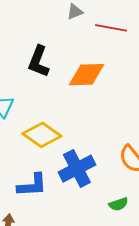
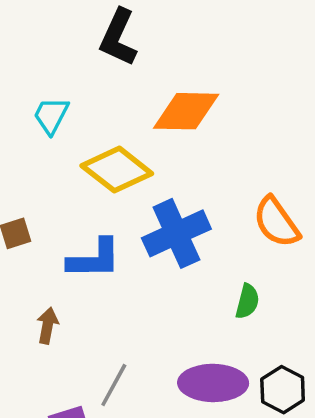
orange diamond: (86, 75) -> (186, 111), moved
green semicircle: (118, 204) -> (247, 301), turned -60

